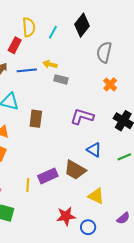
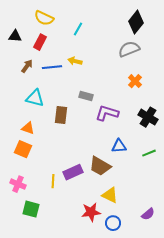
black diamond: (82, 25) -> (136, 22), moved
yellow semicircle: (29, 27) -> (44, 18), moved, turned 120
gray semicircle: (104, 52) -> (129, 49), turned 55
gray rectangle: (61, 79) -> (86, 96), moved
blue triangle: (94, 150) -> (119, 146), turned -35
yellow triangle: (96, 196) -> (110, 195), moved

